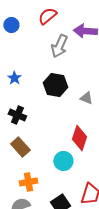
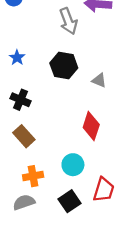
gray arrow: (59, 46) -> (68, 21), turned -45
cyan circle: (63, 161) -> (73, 165), moved

